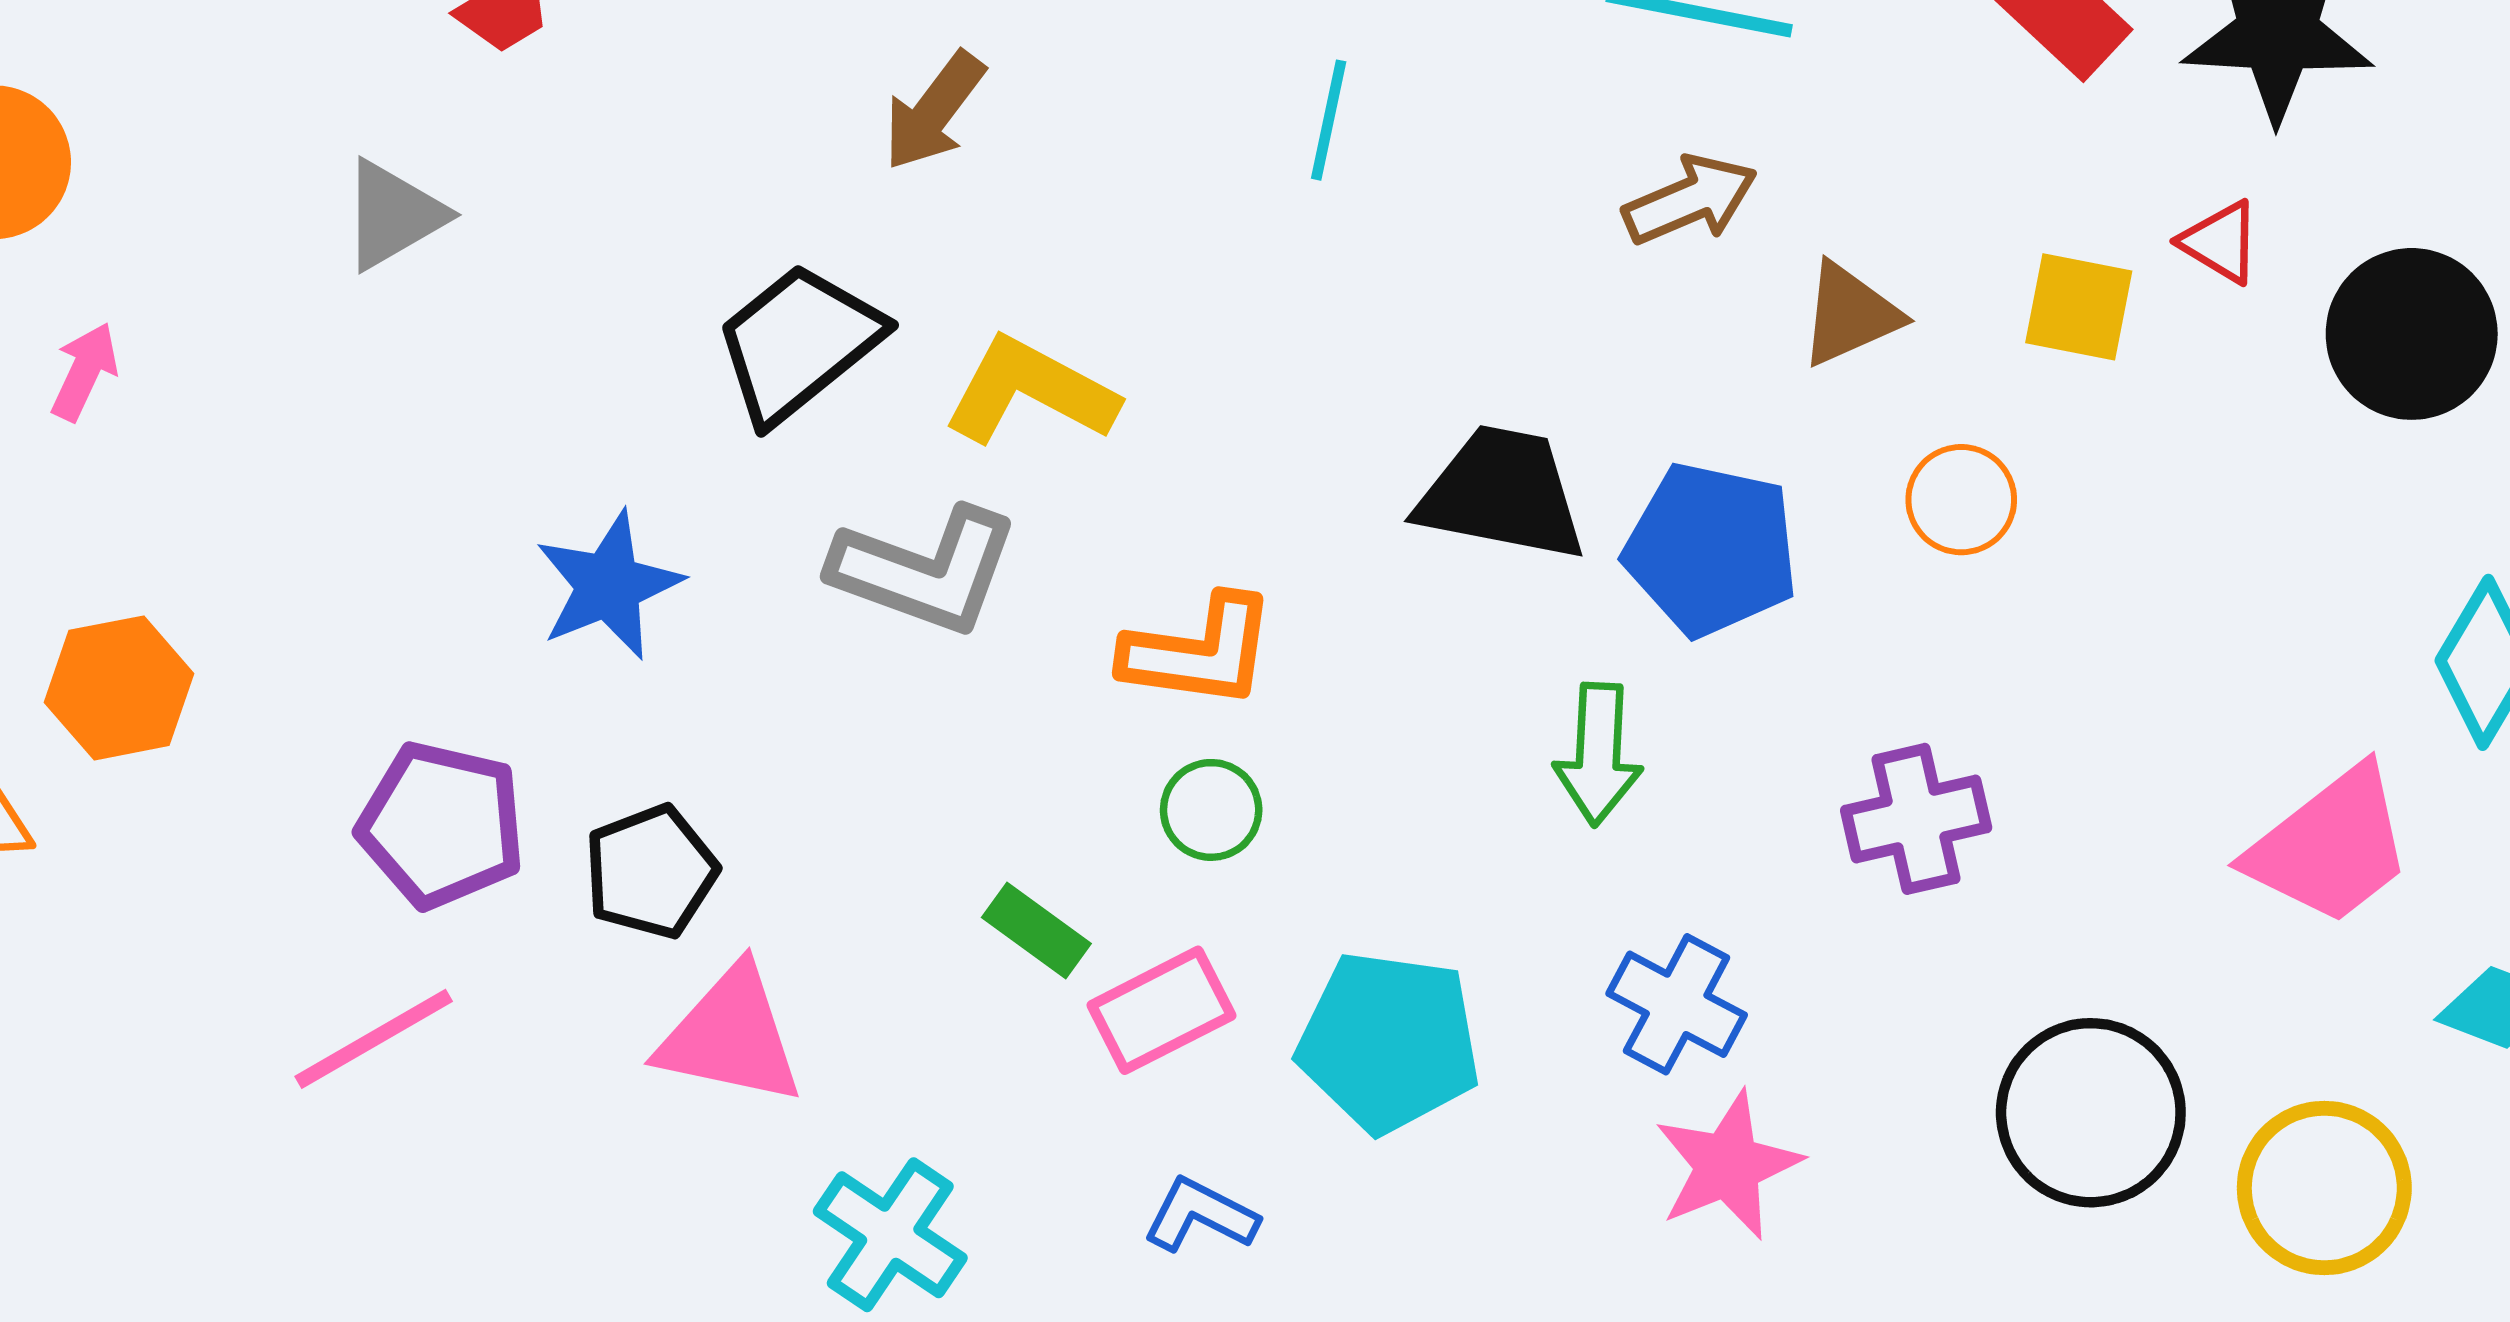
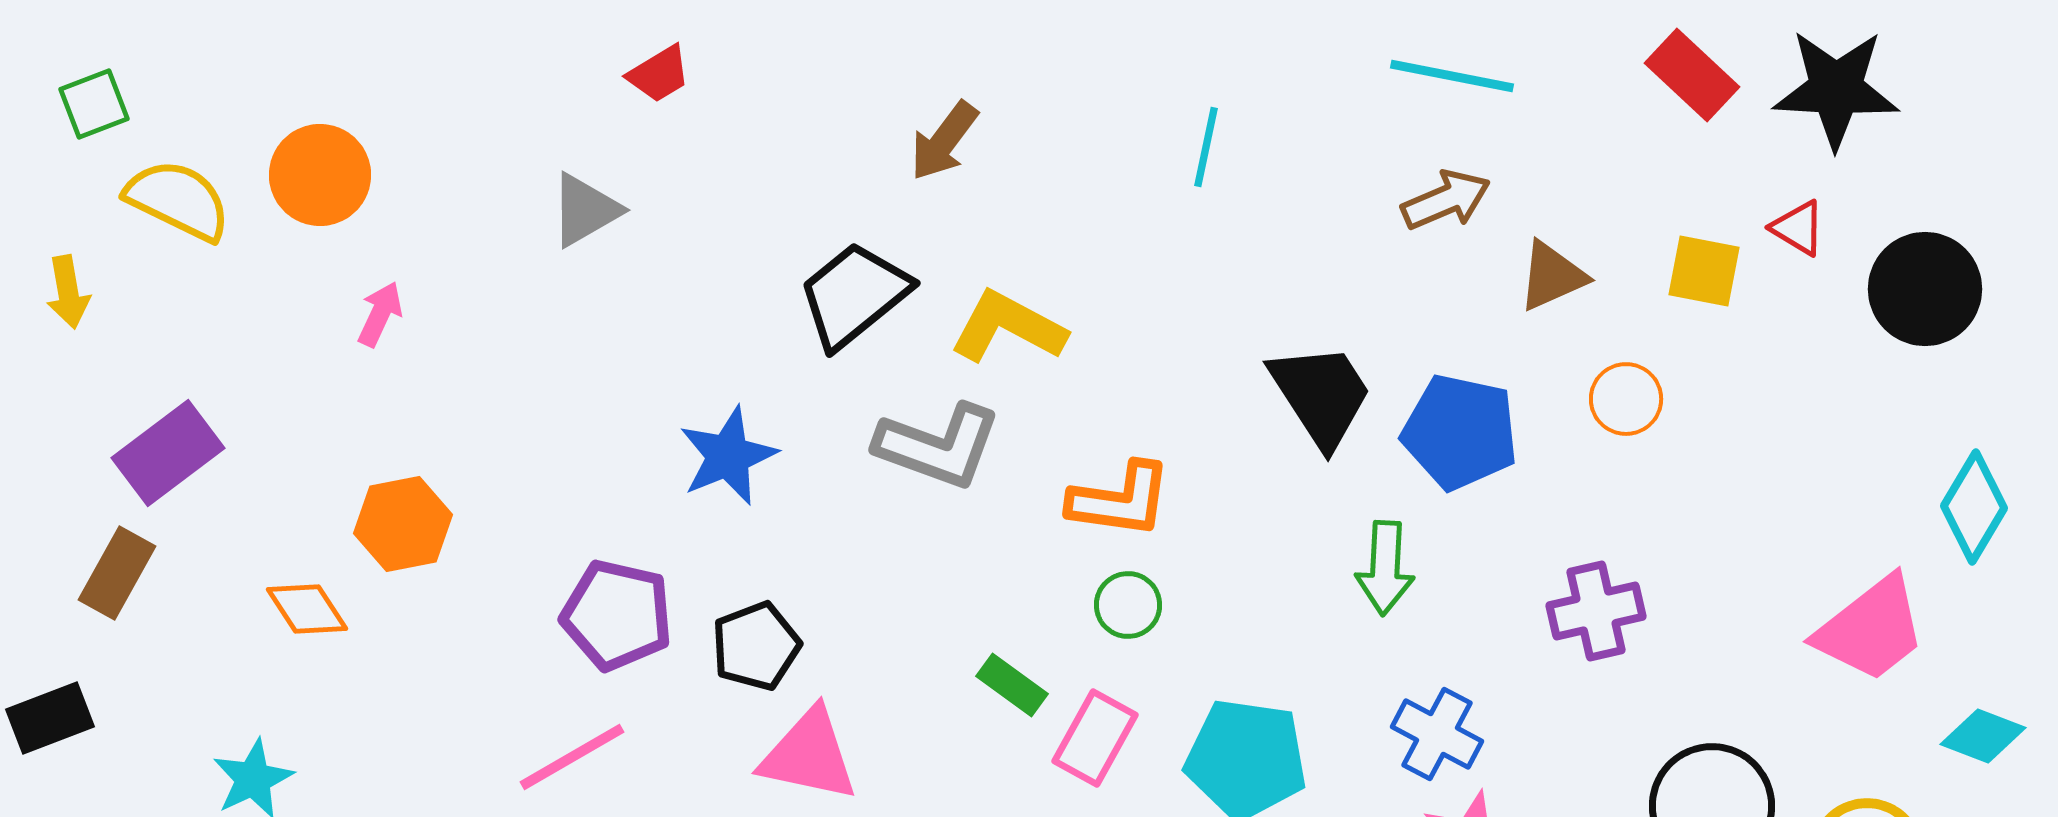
black trapezoid: (1502, 494) -> (1321, 395), turned 46
pink rectangle: (1161, 1010) -> (1095, 738), turned -34

